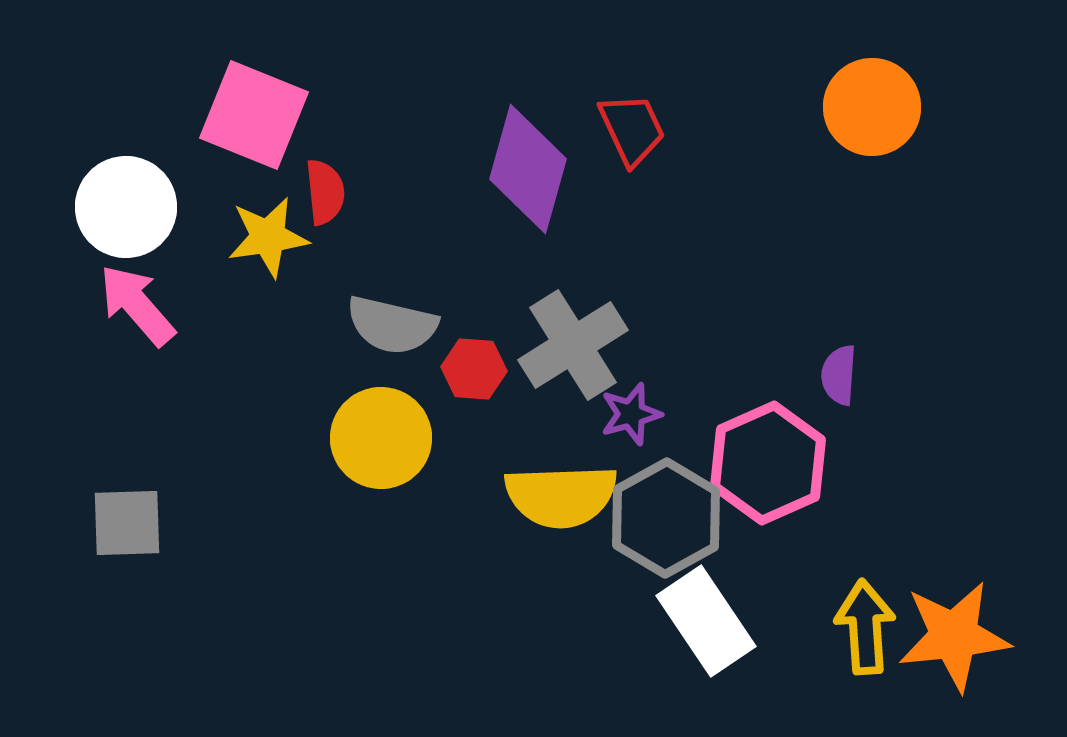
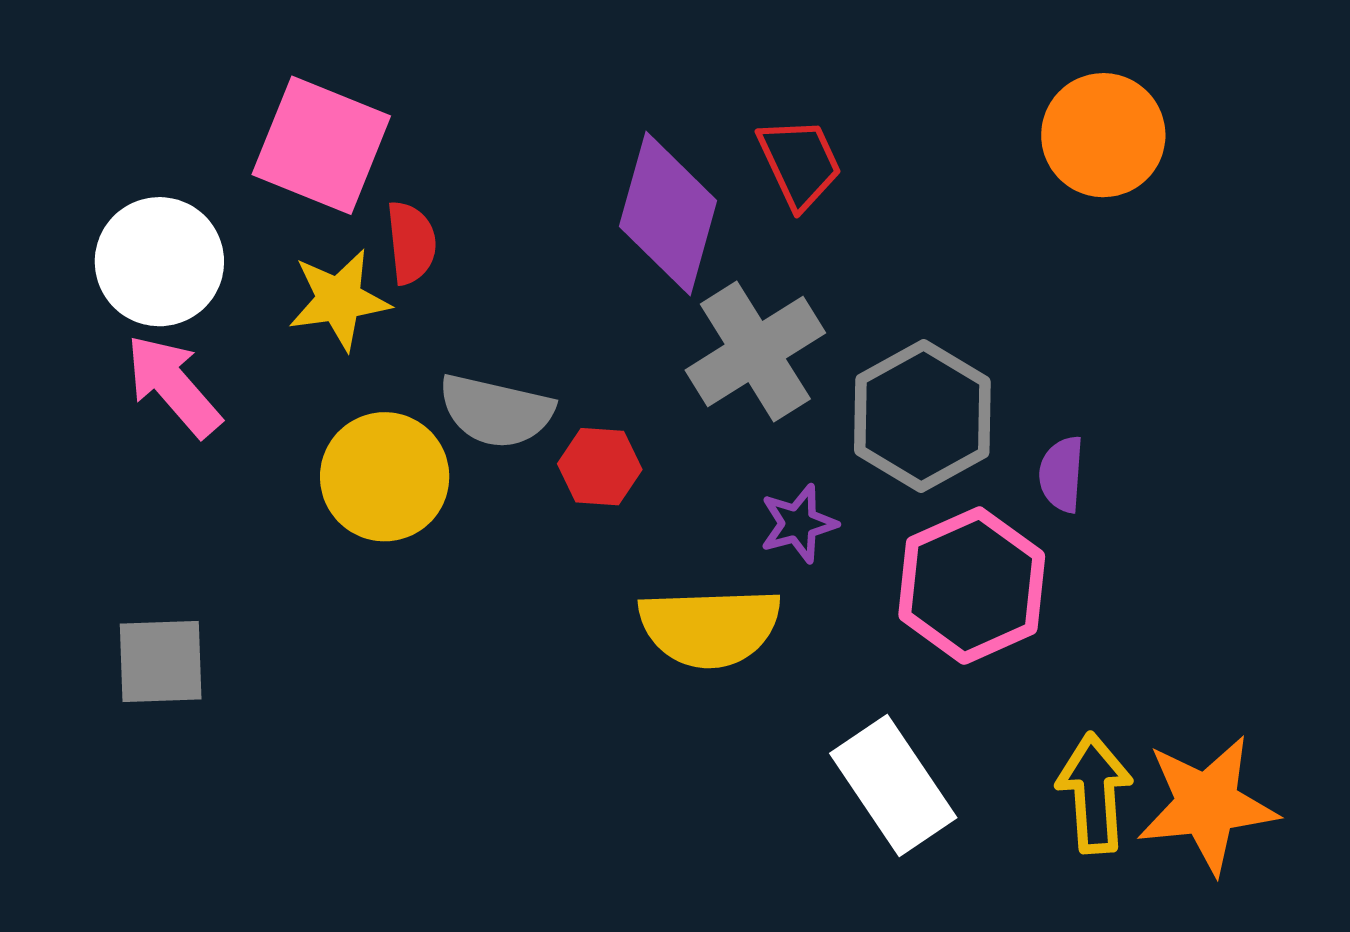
gray cross: (573, 345) -> (755, 351), moved
yellow circle: (381, 438) -> (385, 477), moved
gray hexagon: (666, 518) -> (922, 416), moved

